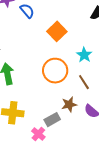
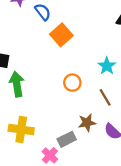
orange square: (57, 31) -> (61, 35), moved
orange circle: (55, 71) -> (72, 83), size x0.6

